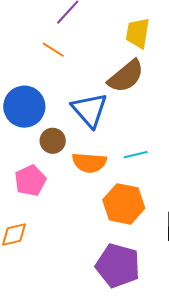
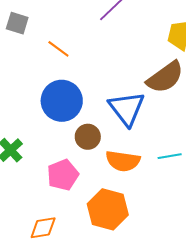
orange line: (53, 50) -> (58, 49), moved
orange hexagon: (124, 204) -> (108, 209), moved

